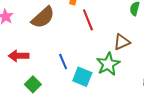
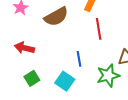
blue line: (63, 62) -> (79, 59), moved
cyan square: (82, 77) -> (65, 81), moved

